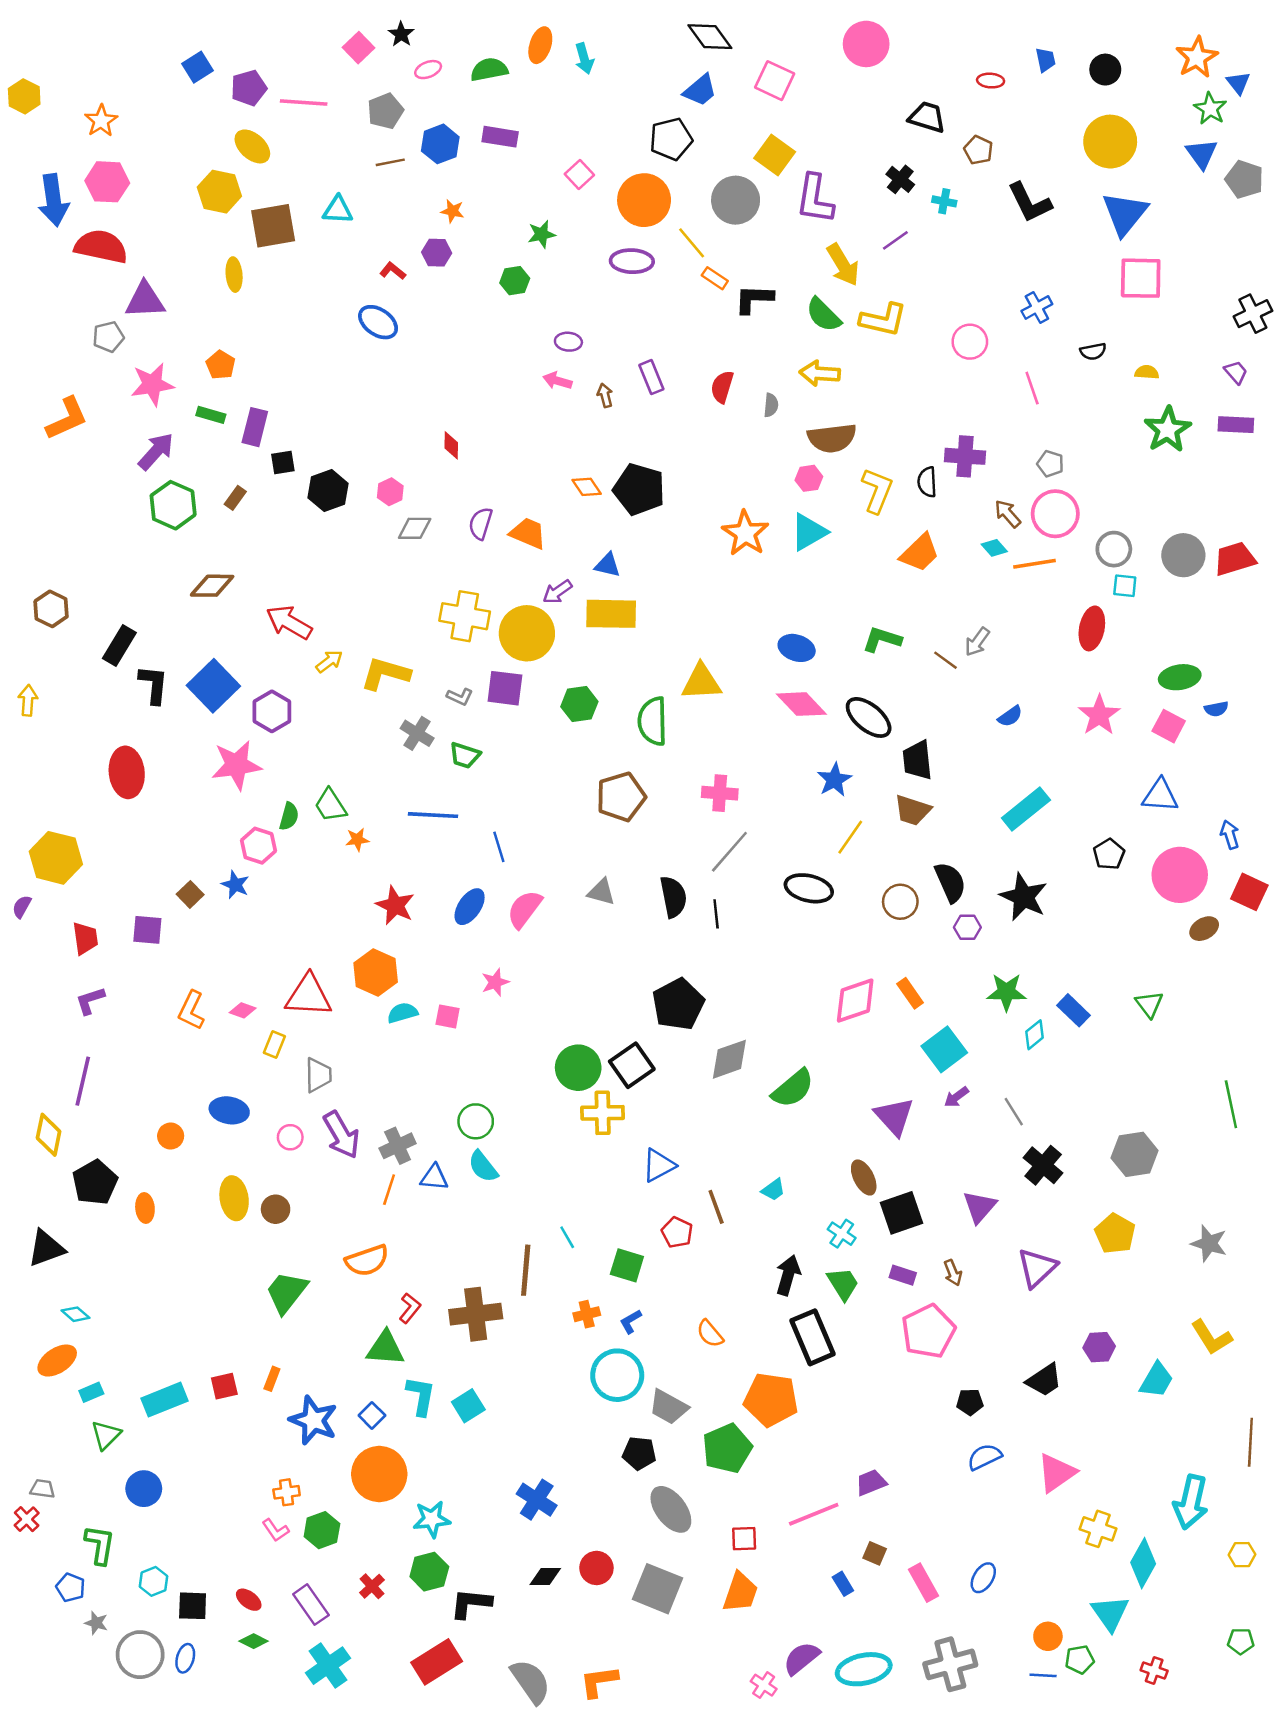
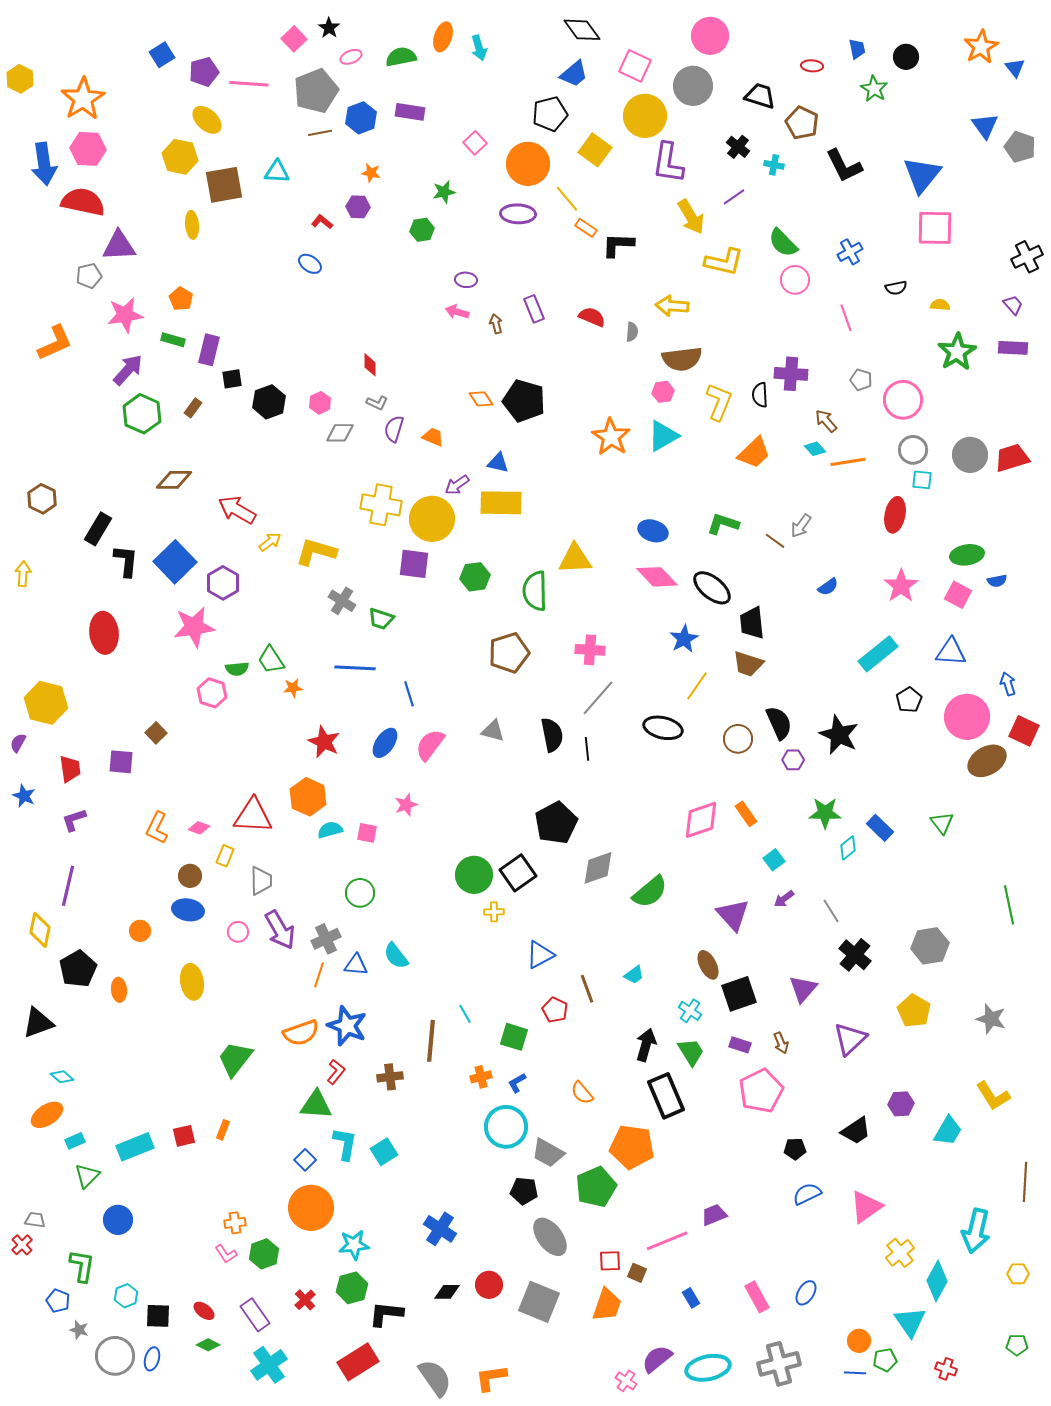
green star: (1210, 109) -> (874, 89), moved
gray pentagon: (385, 111) -> (316, 91), size x1.5
orange star: (101, 121) -> (83, 99), size x1.6
yellow circle: (1110, 142) -> (645, 116), moved
brown pentagon: (978, 150) -> (802, 123), size x1.4
yellow square: (775, 155) -> (595, 150), moved
gray circle: (736, 200) -> (693, 86), moved
green semicircle: (823, 315) -> (783, 243), moved
blue ellipse: (378, 322) -> (310, 264), size x0.7
red semicircle: (722, 387) -> (592, 317), turned 96
pink circle: (1055, 514) -> (903, 400), moved
orange trapezoid: (528, 533) -> (433, 437), size x0.7
gray L-shape: (460, 697) -> (377, 403), moved
cyan rectangle: (1026, 809) -> (878, 654), moved
green semicircle: (289, 816) -> (237, 669), turned 70
blue star: (235, 885) -> (24, 796), moved
brown ellipse: (1204, 929) -> (987, 761), size x1.6
cyan square: (944, 1049) -> (774, 860), size x0.6
yellow cross: (603, 1113) -> (494, 912), size x0.6
green circle: (476, 1121) -> (360, 893), moved
brown circle: (276, 1209) -> (190, 876), moved
brown cross: (476, 1314) -> (390, 1077), size x0.6
blue star: (313, 1420) -> (347, 1026), moved
yellow cross: (1098, 1529) -> (900, 1253), turned 32
brown square: (875, 1553) -> (637, 1273), moved

